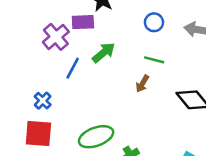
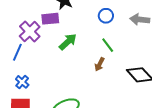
green line: (154, 60) -> (108, 45), turned 42
blue line: (73, 68) -> (17, 52), moved

